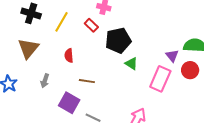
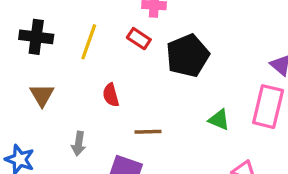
brown triangle: (28, 48) -> (42, 95), size x0.7
green triangle: (131, 64) -> (219, 120), moved

